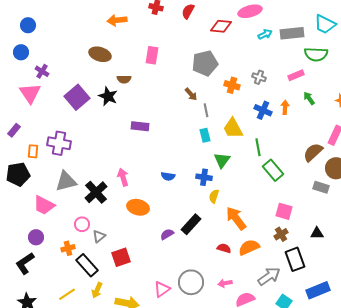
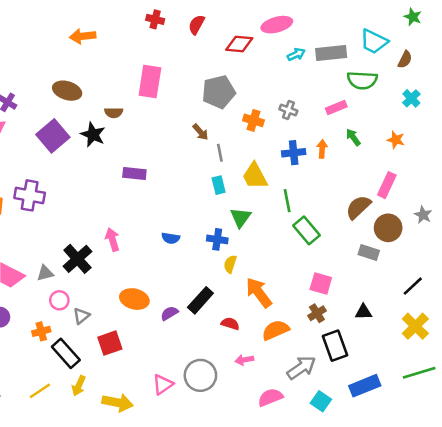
orange arrow: (117, 20) -> (83, 36), moved
brown ellipse: (100, 54) -> (67, 91), moved
pink rectangle: (152, 55) -> (150, 82), size x1.4
blue cross: (263, 110) -> (294, 153), turned -30
gray triangle: (66, 181) -> (45, 273), moved, size x0.6
orange ellipse: (138, 207) -> (134, 299), moved
red semicircle: (224, 248) -> (230, 324), moved
pink arrow: (225, 283) -> (244, 360), moved

